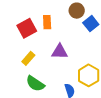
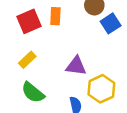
purple triangle: (60, 52) -> (76, 66), moved

